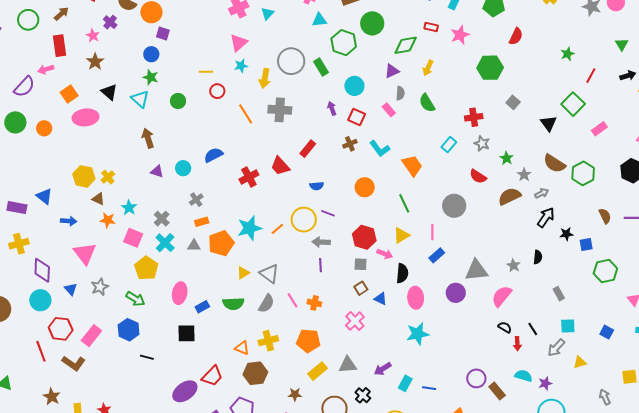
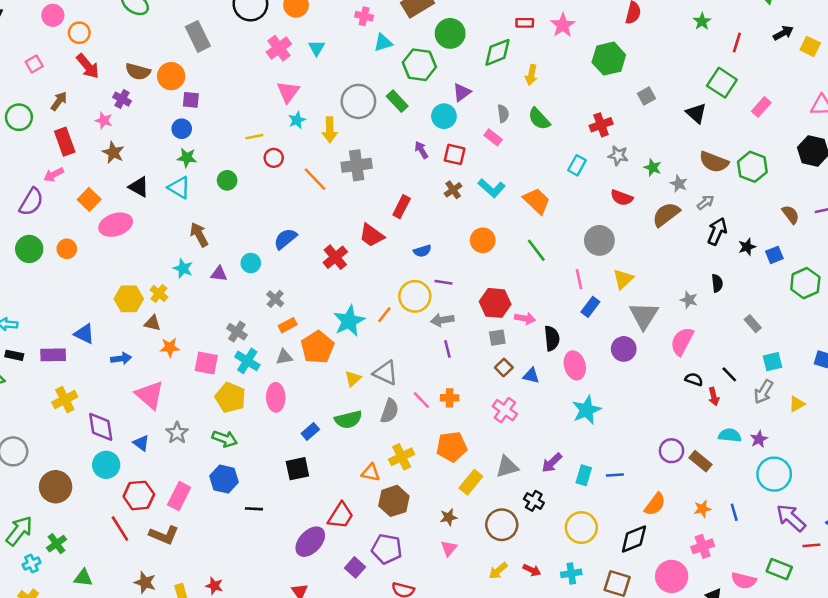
purple triangle: (392, 71) -> (462, 92), moved
gray square: (513, 102) -> (647, 96), turned 32
cyan star: (129, 208) -> (183, 268), moved
yellow triangle: (401, 235) -> (623, 279), moved
gray triangle: (476, 270) -> (644, 316), turned -40
pink ellipse: (180, 293) -> (276, 397), moved

